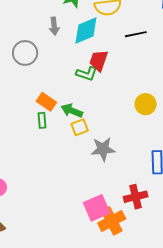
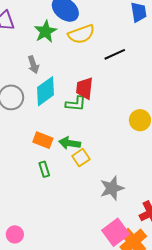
cyan diamond: (86, 30) -> (46, 91), moved
green rectangle: (42, 120) -> (44, 169), moved
gray star: (103, 149) -> (112, 188), moved

